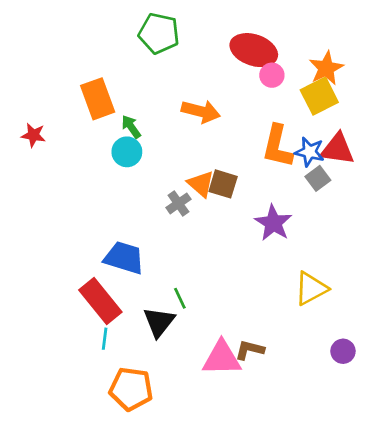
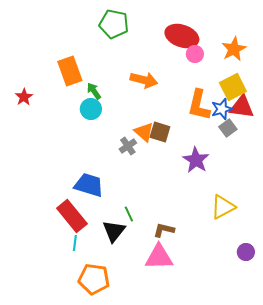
yellow square: (319, 96) -> (233, 87), moved
red star: (33, 135) -> (24, 97), turned 30
blue star: (310, 152) -> (222, 109), turned -30
brown L-shape: (250, 350) -> (164, 230), moved

